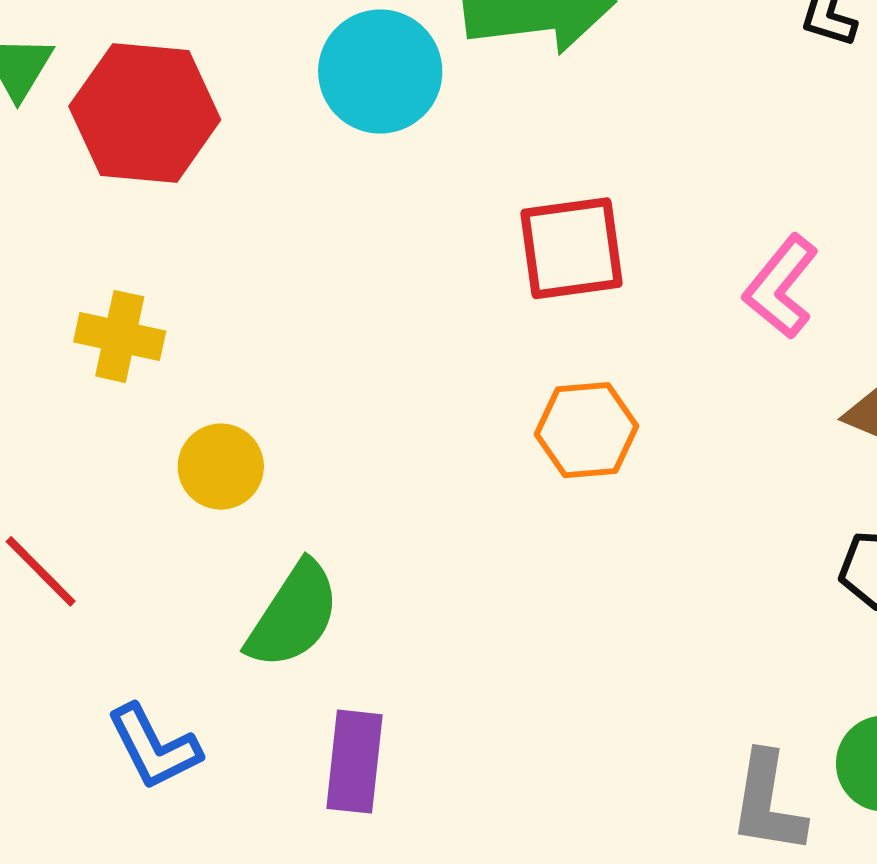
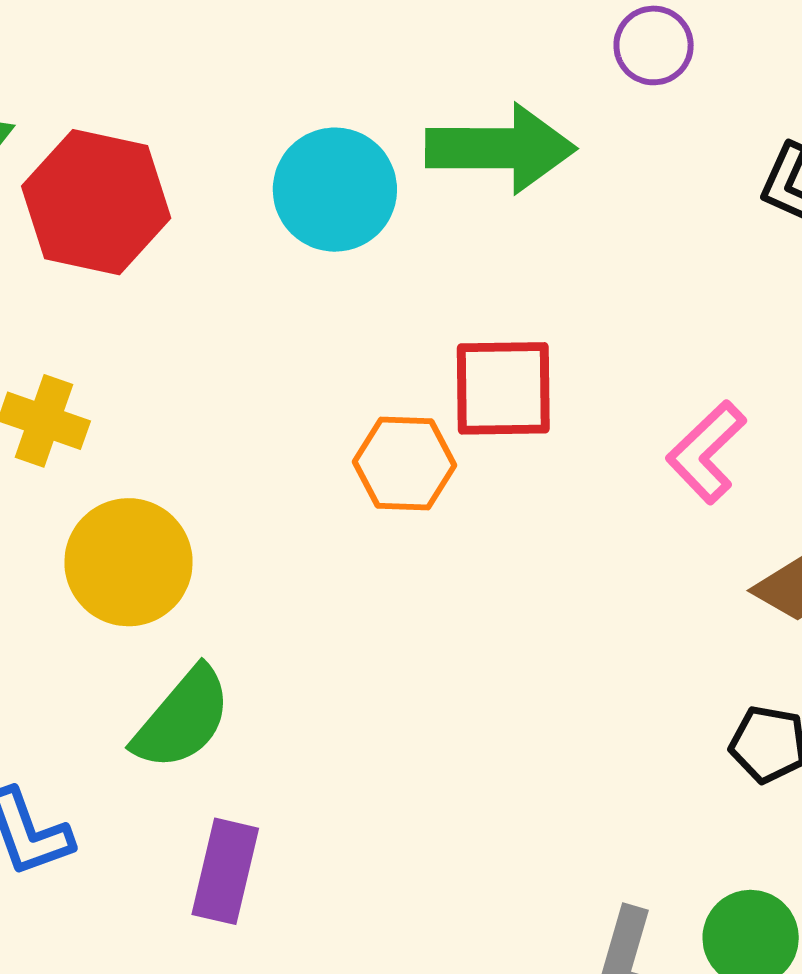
orange hexagon: (587, 430) -> (405, 464), moved
yellow circle: (221, 467) -> (128, 562), size x1.5

